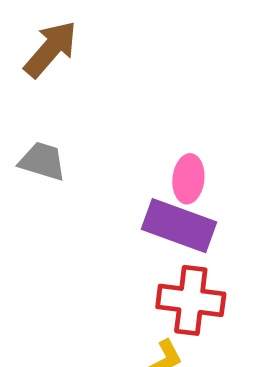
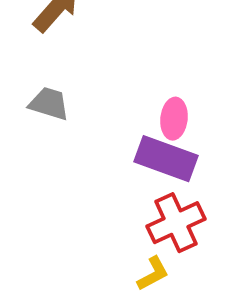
red cross: (191, 300) -> (176, 223), turned -32

